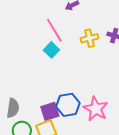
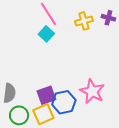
blue hexagon: (68, 105) -> (64, 102), moved

